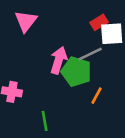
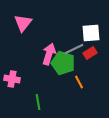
red rectangle: (99, 22) -> (90, 53), moved
orange line: (97, 96) -> (79, 82), turned -56

